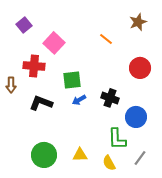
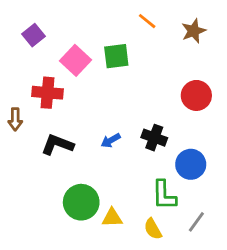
orange line: (106, 39) -> (147, 21), moved
green square: (72, 80) -> (116, 56), moved
green circle: (44, 155) -> (81, 202), moved

